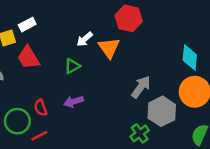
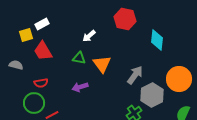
orange triangle: (109, 48) -> (102, 64), moved
cyan diamond: (190, 58) -> (157, 40), moved
green triangle: (72, 66) -> (79, 58), turned 40
red semicircle: (41, 108) -> (41, 83), moved, turned -80

